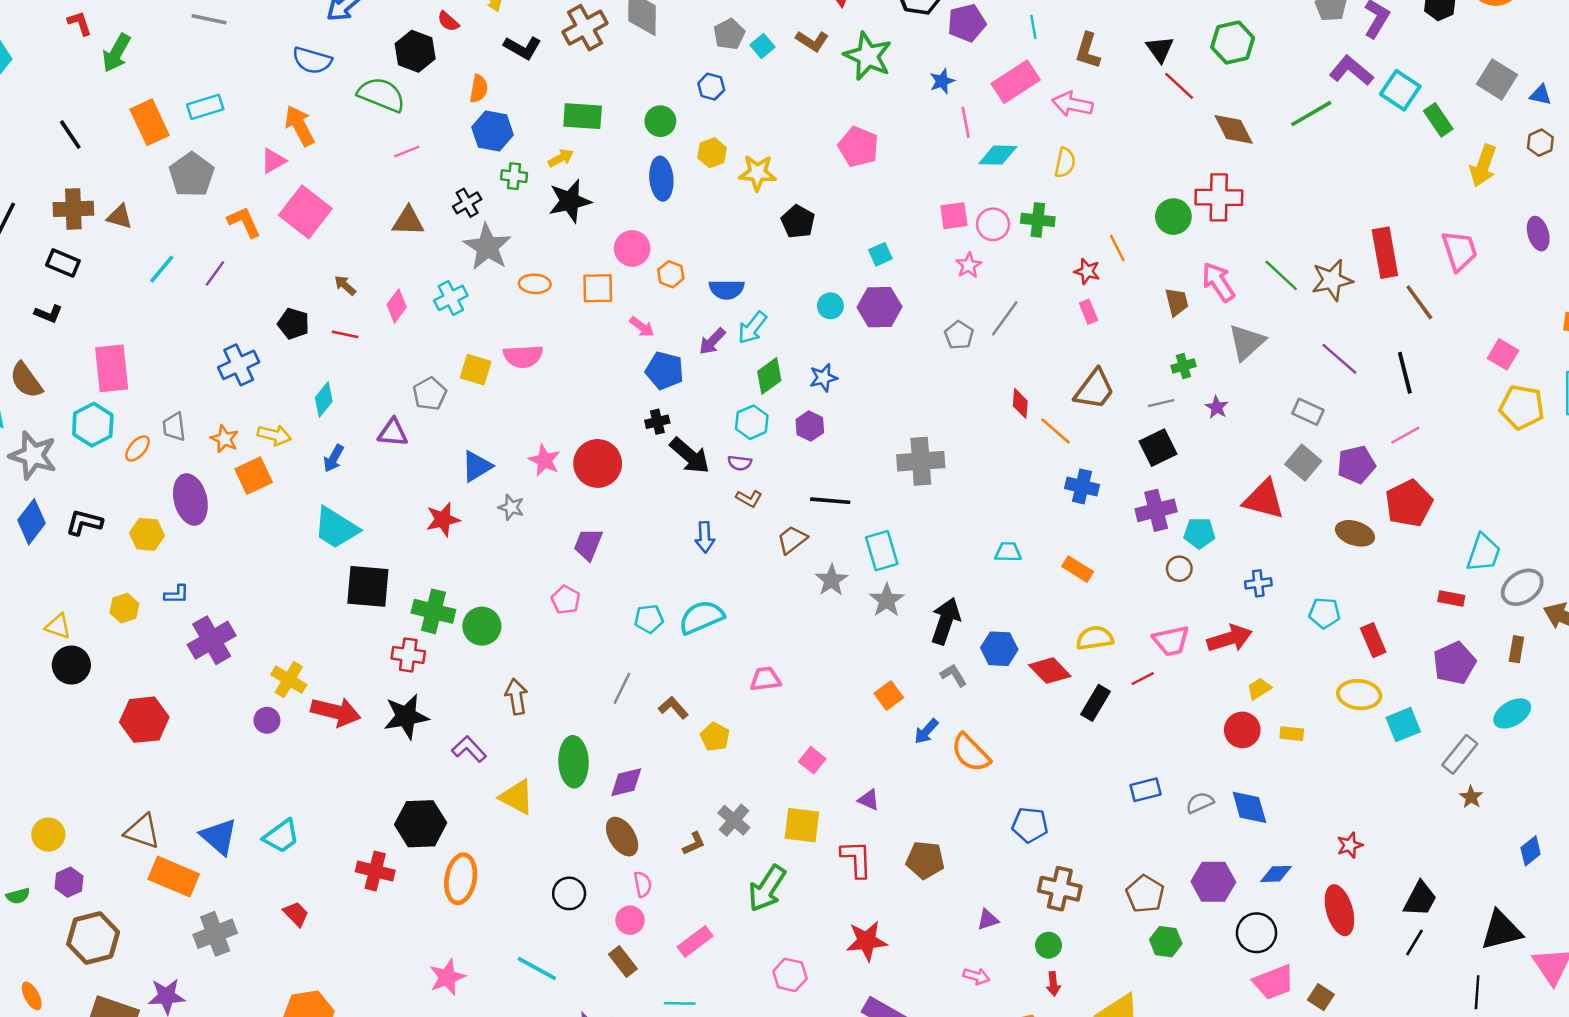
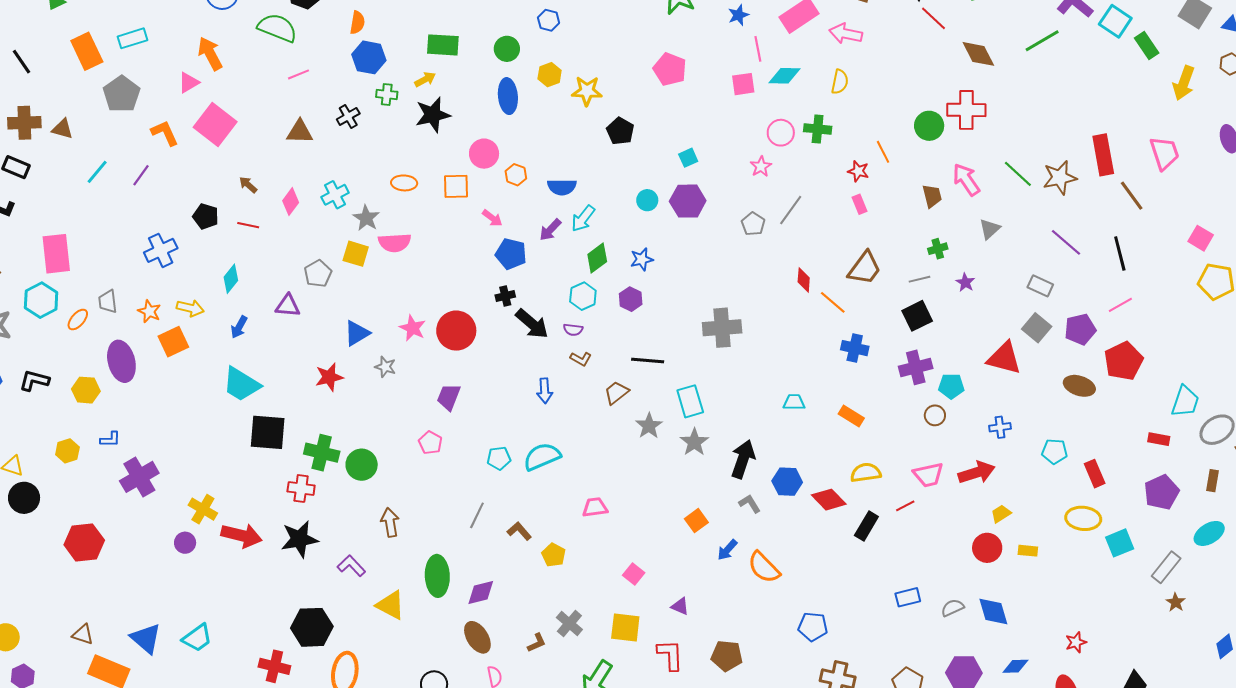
pink square: (954, 216) -> (743, 84), moved
gray star: (487, 247) -> (366, 218), moved, size x0.7
gray triangle: (1247, 342) -> (990, 229), size x0.7
brown triangle: (142, 831) -> (83, 634), size x0.7

